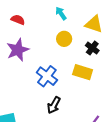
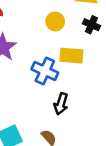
yellow rectangle: (83, 72) -> (71, 56), moved

